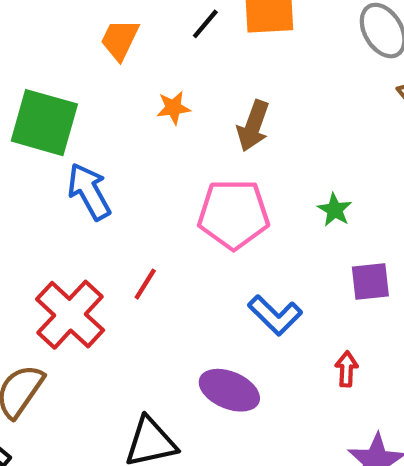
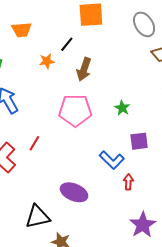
black line: (205, 24) -> (67, 44), moved
orange trapezoid: (120, 40) -> (22, 30), turned -120
blue L-shape: (275, 315) -> (112, 160), moved

